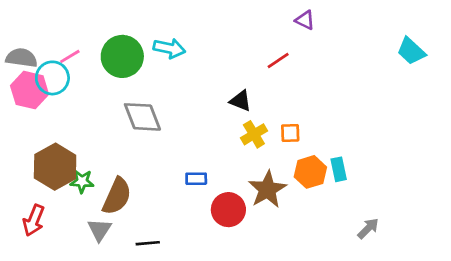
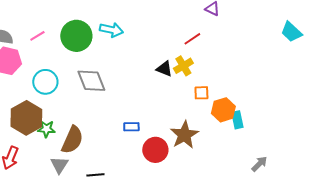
cyan circle: (52, 78) -> (45, 82), moved
yellow cross: (254, 134) -> (183, 66), moved
orange hexagon: (310, 172) -> (223, 110), moved

